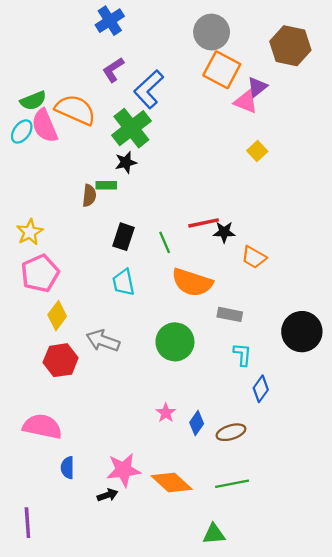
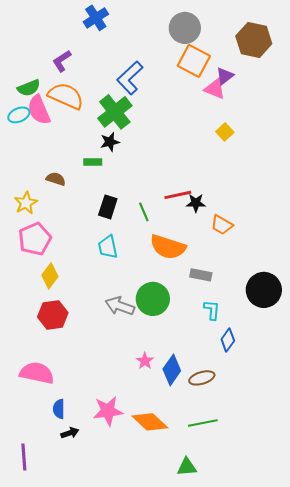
purple L-shape: (113, 70) -> (62, 61), moved
cyan ellipse: (22, 131) -> (19, 115), turned 30
brown semicircle: (89, 196) -> (56, 179), moved, turned -78
gray arrow: (103, 341) -> (120, 306), moved
blue diamond: (197, 423) -> (172, 370), size x1.4
black arrow: (107, 495) -> (70, 433), moved

